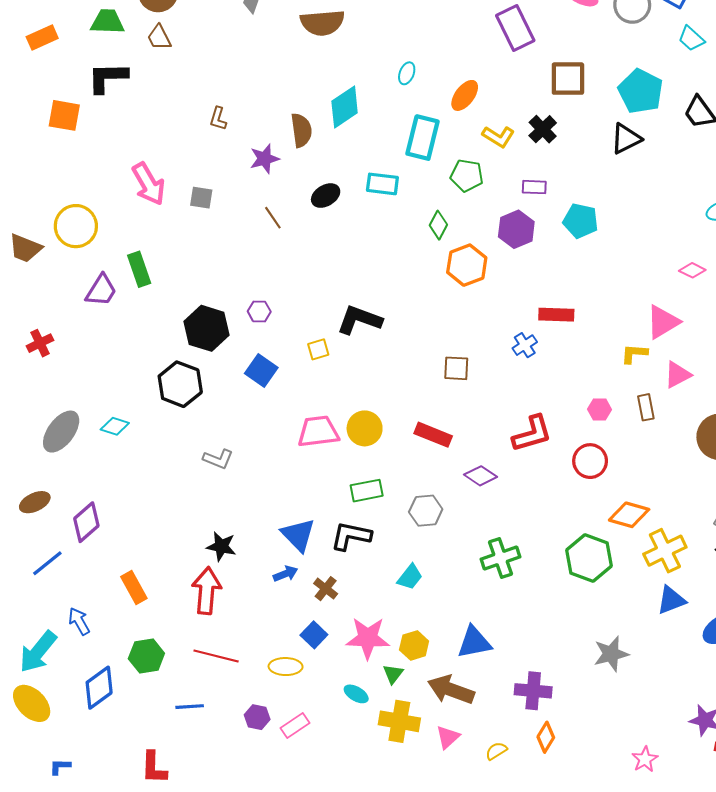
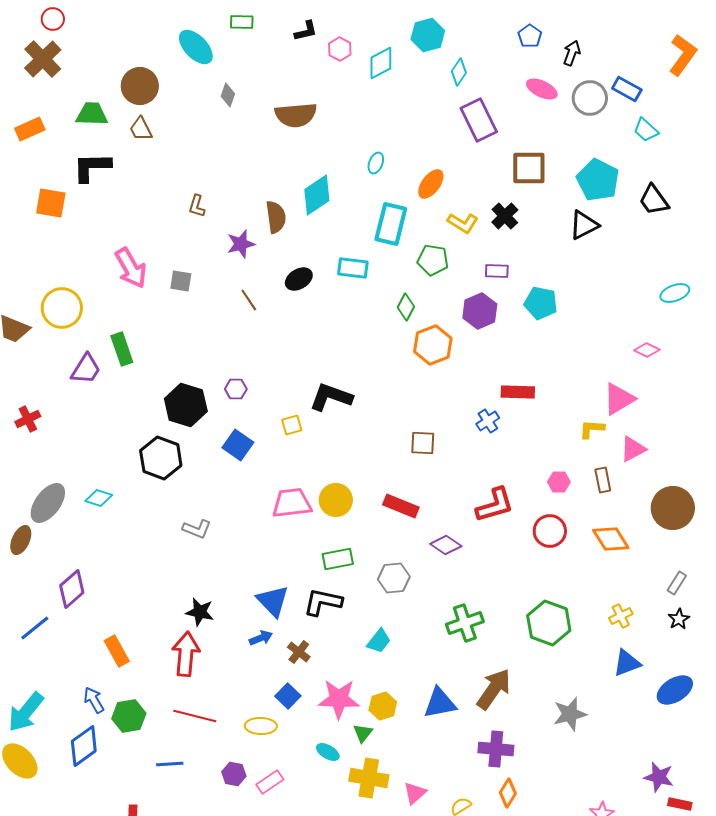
brown ellipse: (35, 502) -> (21, 540), moved, turned -40
orange diamond: (629, 515) -> (611, 539), moved, turned 42
yellow cross: (665, 551) -> (621, 616), size x0.6
blue arrow: (79, 621) -> (94, 700), moved
brown arrow: (451, 690) -> (494, 689), moved, turned 105

